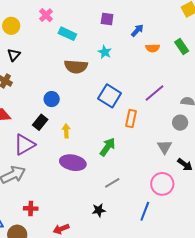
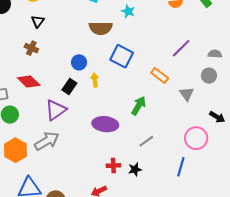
blue square: (110, 96) -> (122, 56), moved
orange rectangle: (131, 119) -> (160, 75), turned -60
yellow arrow: (66, 131) -> (95, 80), moved
gray triangle: (165, 147) -> (187, 94), moved
red cross: (31, 208) -> (113, 166), moved

